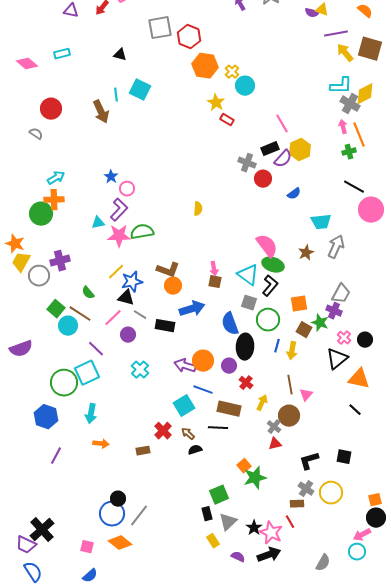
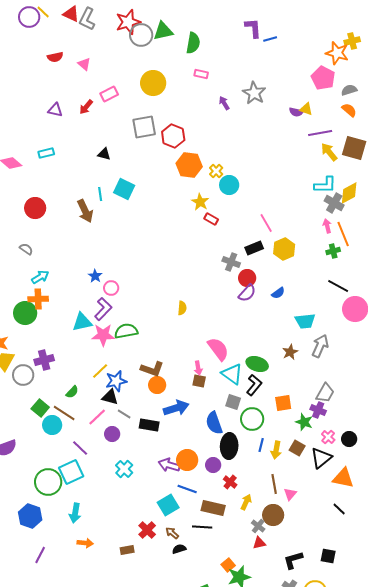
gray semicircle: (36, 134) -> (26, 249), moved
purple semicircle: (283, 159) -> (247, 293), moved
cyan triangle: (98, 223) -> (82, 322), size x1.5
pink semicircle: (267, 246) -> (218, 349), moved
green semicircle: (88, 293) -> (72, 392), turned -96
brown square: (304, 330) -> (297, 448), moved

